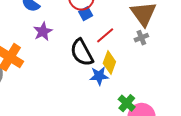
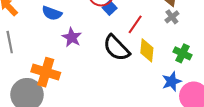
blue star: (99, 76) -> (172, 81), moved
green cross: (127, 103) -> (183, 53), moved

